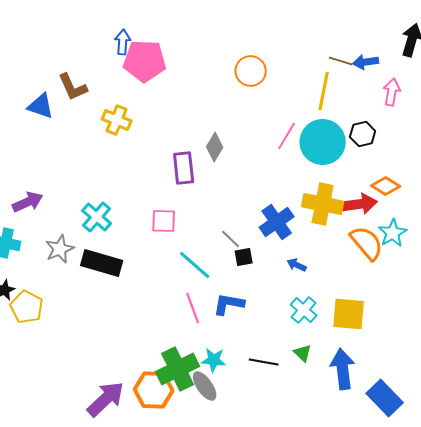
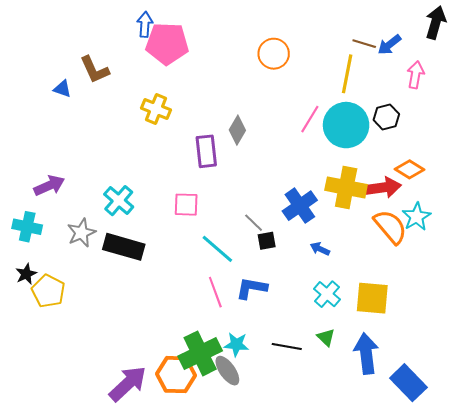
blue arrow: (366, 62) -> (389, 45), turned -30
blue triangle: (41, 106) -> (62, 89), size x0.7
yellow cross: (117, 120) -> (156, 109), moved

